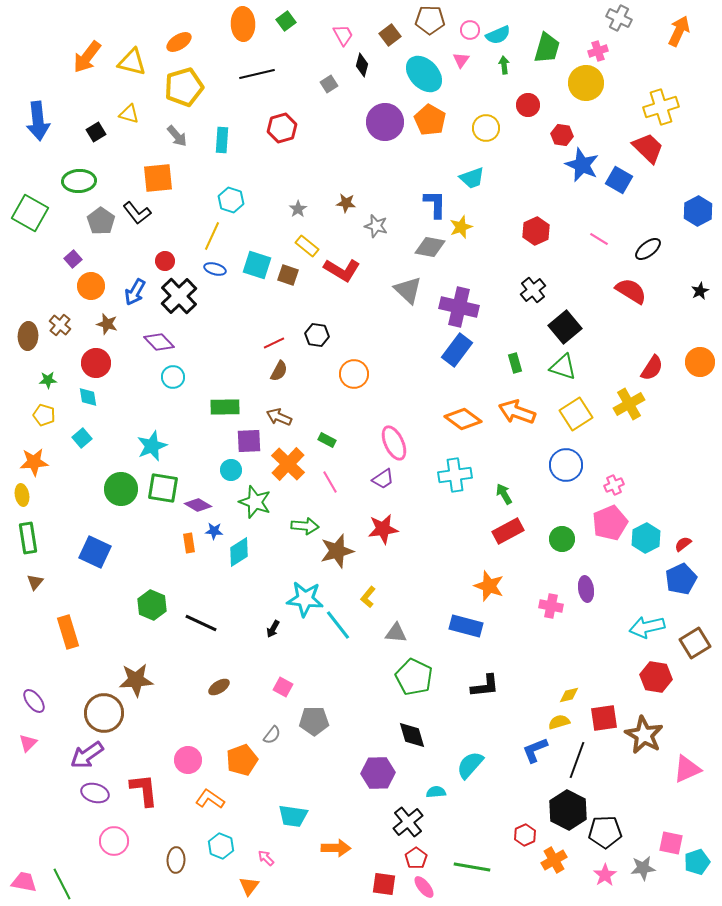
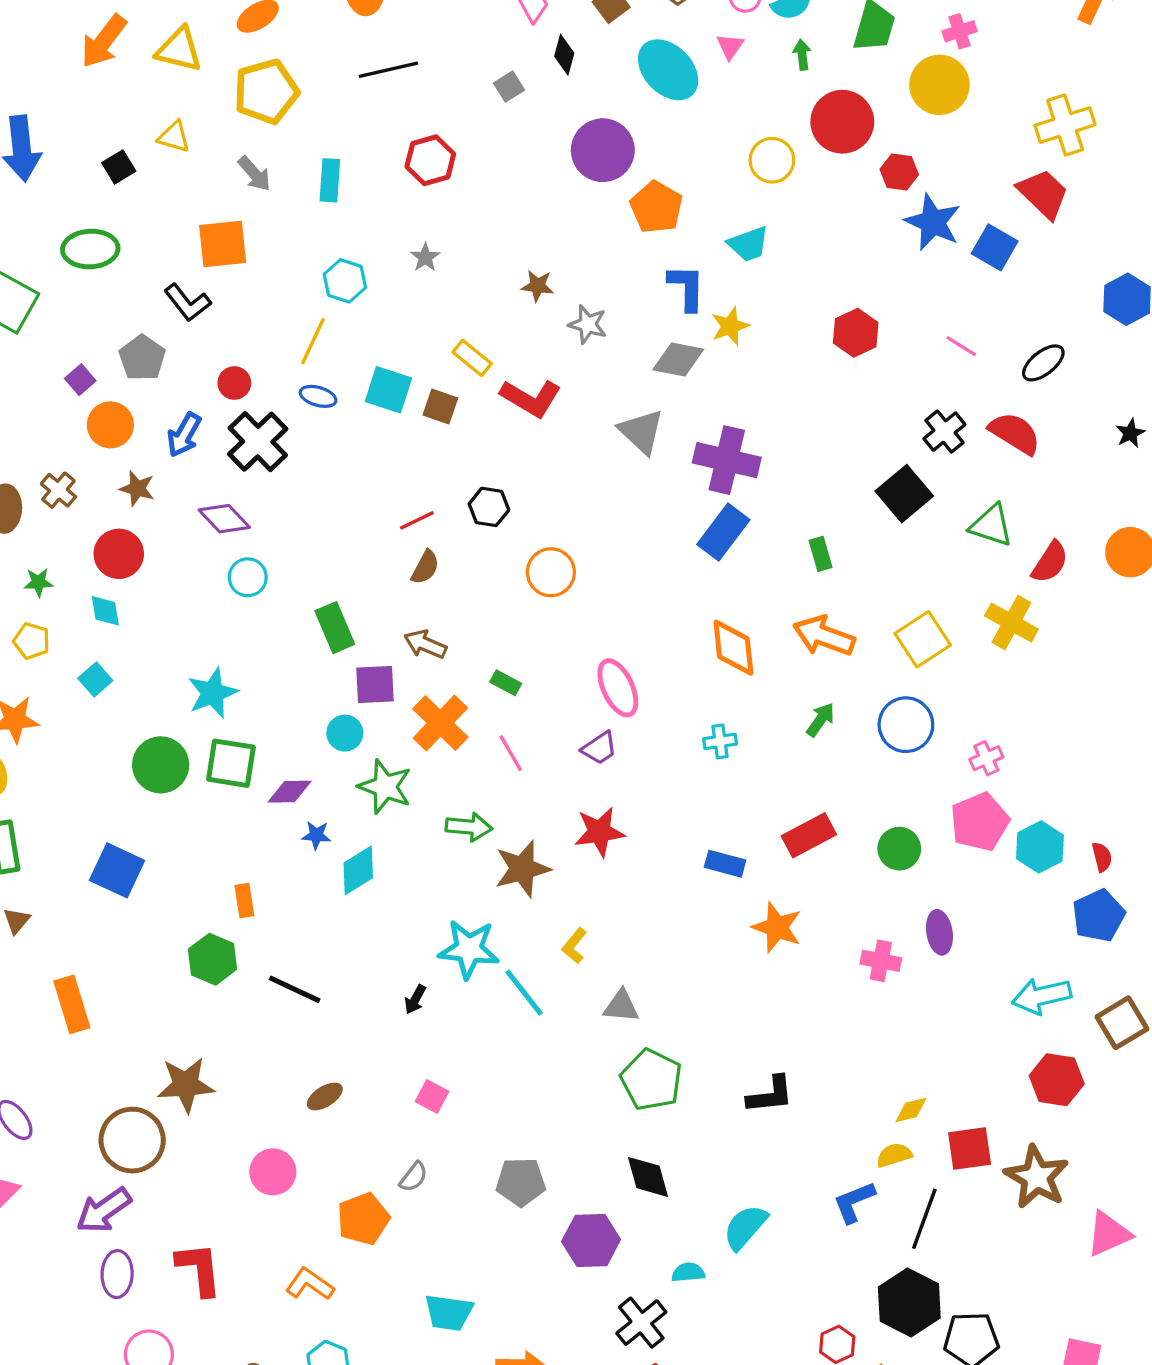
red circle: (528, 105) -> (842, 122), size x1.6
orange pentagon: (430, 120) -> (656, 207), moved
gray star: (298, 209) -> (425, 257), moved
gray pentagon: (101, 221) -> (142, 358), moved
black cross: (533, 290) -> (944, 432), moved
green triangle: (563, 367) -> (991, 525), moved
yellow cross: (629, 404) -> (1011, 623), turned -32
green rectangle: (225, 407) -> (335, 628), turned 68
orange diamond: (463, 419) -> (733, 648), turned 48
cyan cross: (455, 475) -> (720, 741), size x0.6
green arrow: (504, 494) -> (821, 720), moved, turned 65
purple diamond: (198, 505) -> (290, 792), turned -32
orange rectangle: (189, 543) -> (244, 901), moved
red semicircle: (683, 544) -> (1102, 857), turned 114
blue rectangle: (466, 626) -> (725, 864), moved, size x0.7
gray pentagon: (314, 721) -> (521, 1182), moved
pink circle: (188, 760) -> (273, 1172), moved
purple ellipse: (95, 793) -> (117, 1274), turned 76

